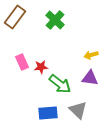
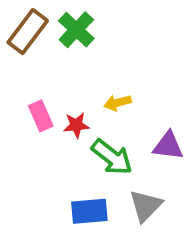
green cross: (55, 20) -> (76, 30), moved
yellow arrow: (91, 55) -> (118, 103), moved
gray triangle: (78, 110) -> (146, 206), turned 30

